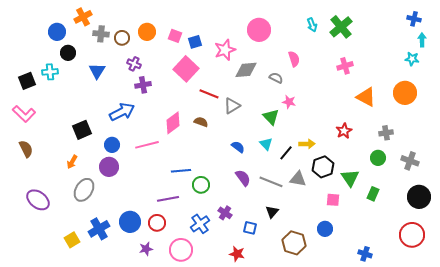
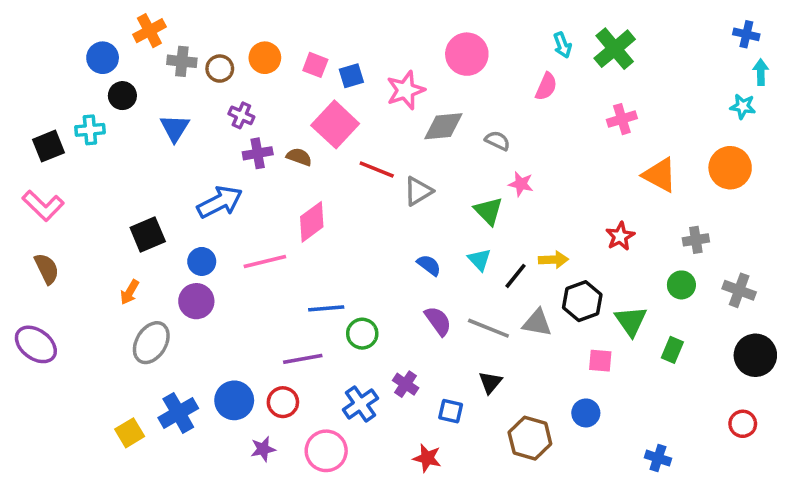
pink semicircle: (294, 59) -> (546, 87), moved, turned 42
brown semicircle: (201, 122) -> (299, 157), moved
purple ellipse: (38, 200) -> (36, 344), moved
red circle: (412, 235) -> (743, 424), size x0.6

